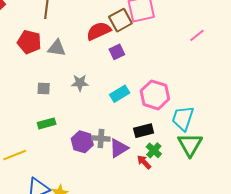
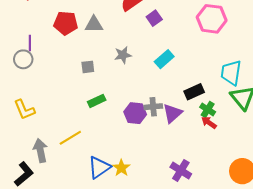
pink hexagon: (155, 95) -> (212, 19), moved
red arrow: (144, 162) -> (209, 123), moved

